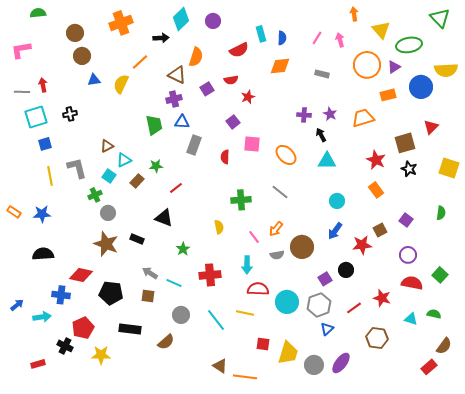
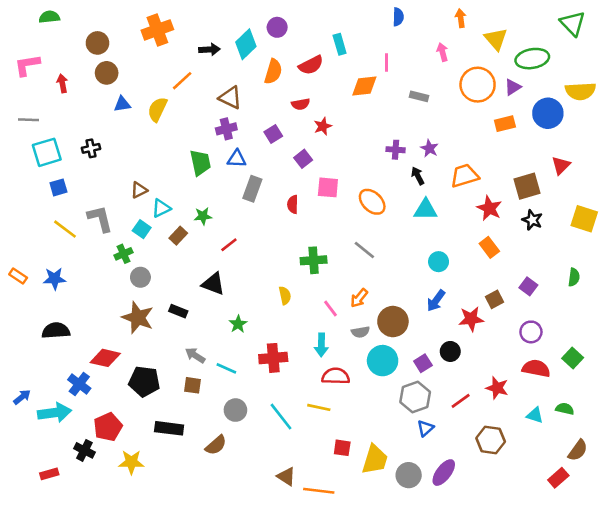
cyan diamond: (181, 19) -> (246, 44), moved
blue semicircle: (282, 38) -> (398, 17), moved
pink line: (317, 38) -> (386, 62), moved, turned -32
orange semicircle: (196, 57) -> (273, 72), moved
red arrow: (43, 85) -> (62, 83), moved
purple square: (207, 89) -> (273, 134), moved
orange trapezoid: (363, 118) -> (465, 176), moved
yellow line: (50, 176) -> (65, 229), turned -42
blue cross: (61, 295) -> (79, 384), turned 30
cyan circle: (287, 302) -> (383, 361), moved
cyan arrow: (42, 317) -> (55, 413), size x1.4

